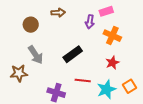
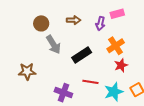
brown arrow: (58, 13) -> (74, 20), moved
orange cross: (112, 36) -> (116, 46), moved, turned 30
gray arrow: (36, 55) -> (53, 45), moved

